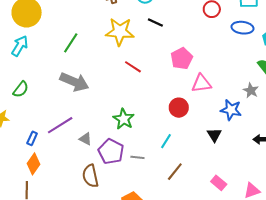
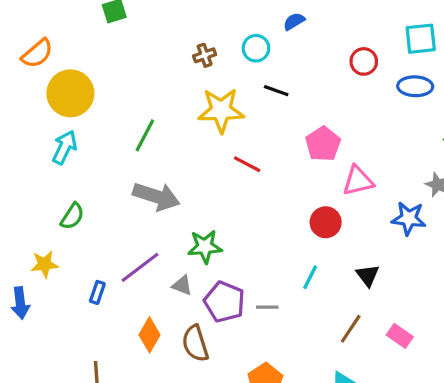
green star: (124, 119) -> (205, 247), moved, turned -30
black triangle: (214, 135) -> (368, 275), moved
orange diamond: (33, 164) -> (149, 335), moved
brown line: (175, 172) -> (351, 329), moved

